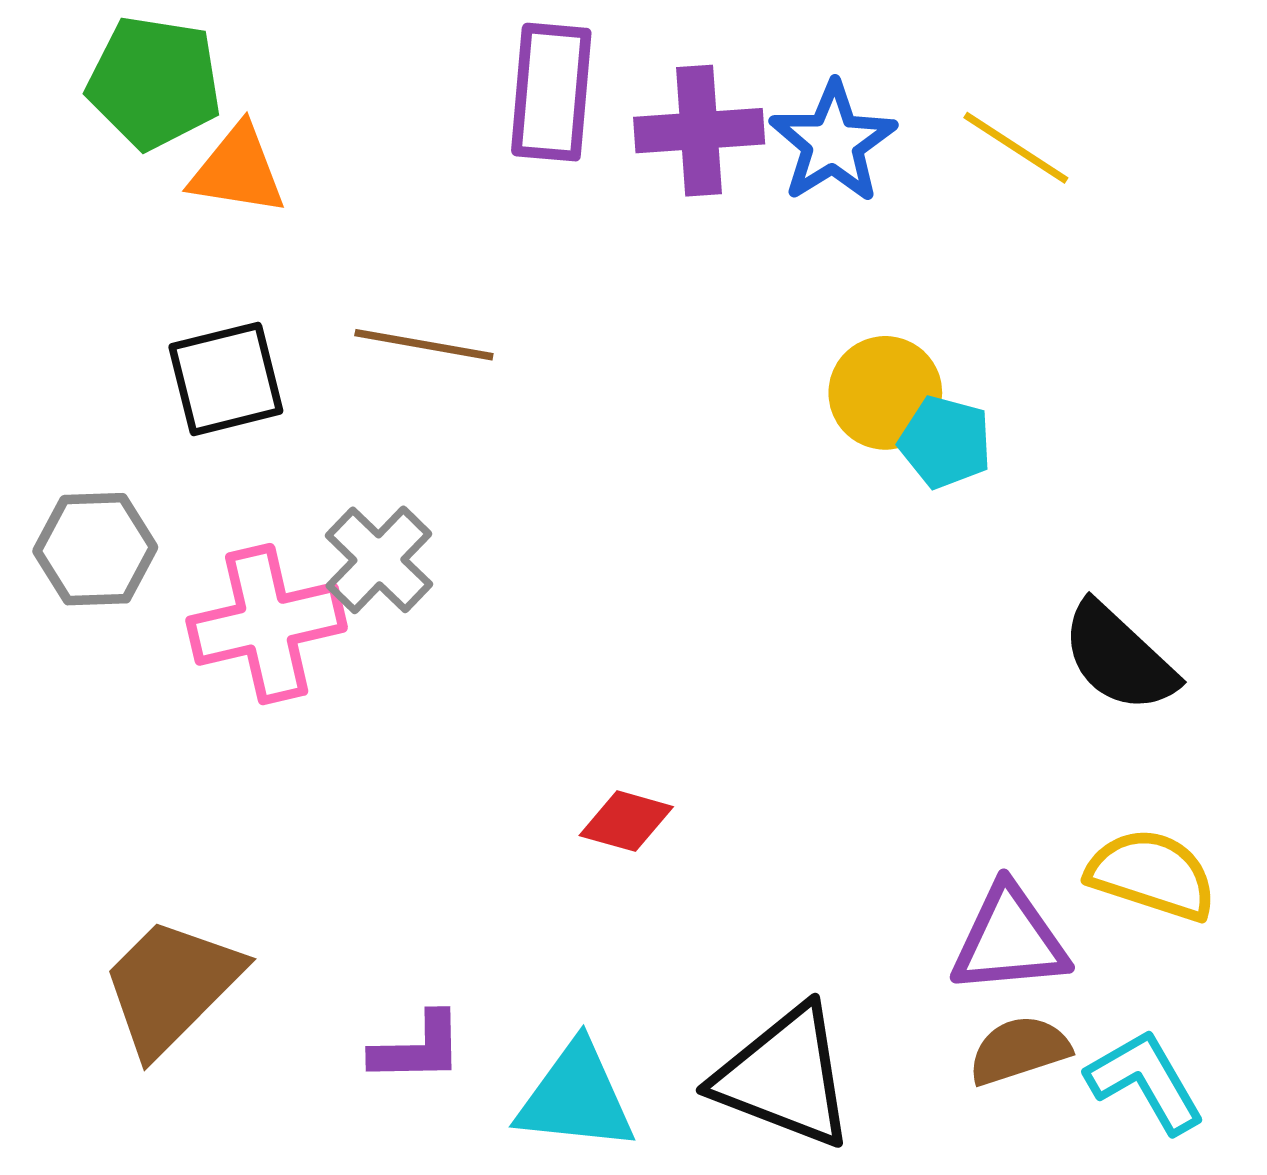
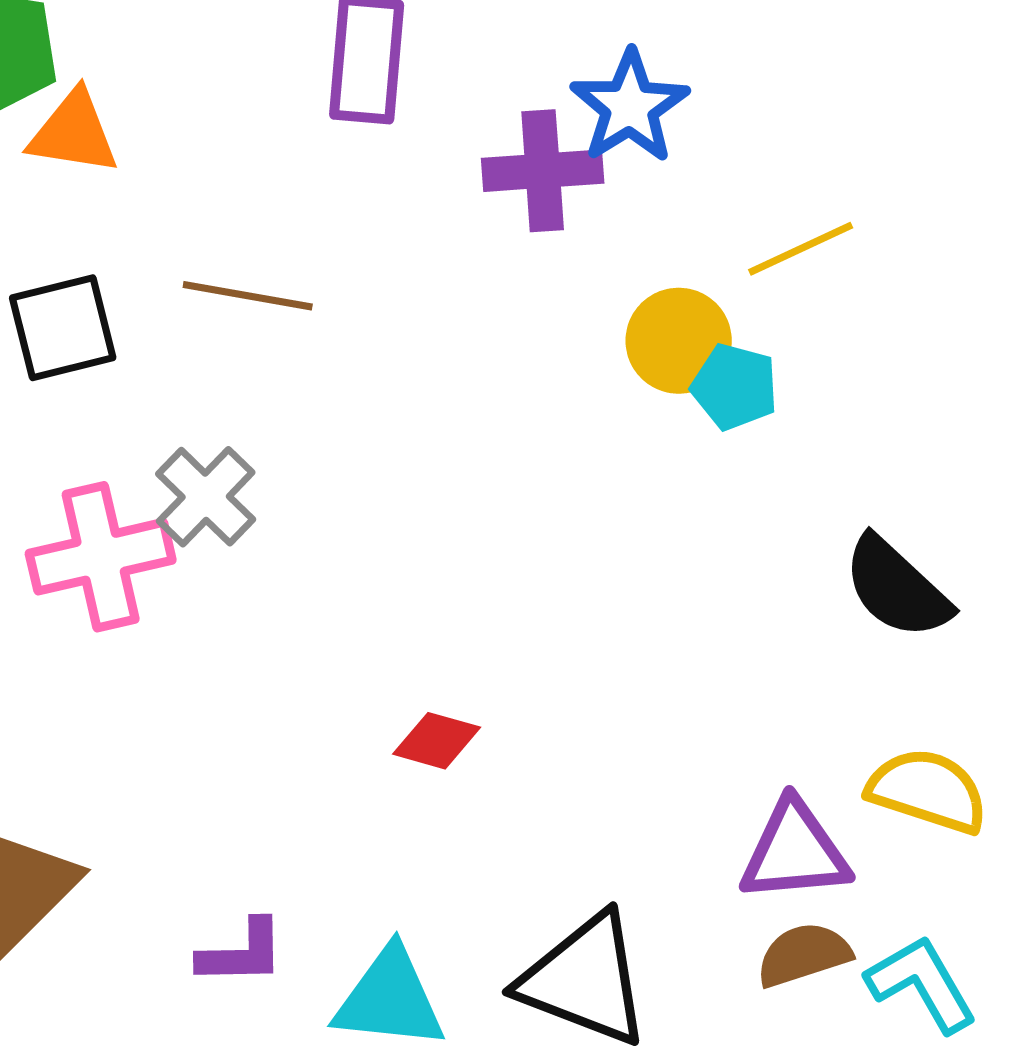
purple cross: (699, 131) -> (543, 171), moved
yellow line: (1016, 148) -> (801, 249), moved, turned -58

